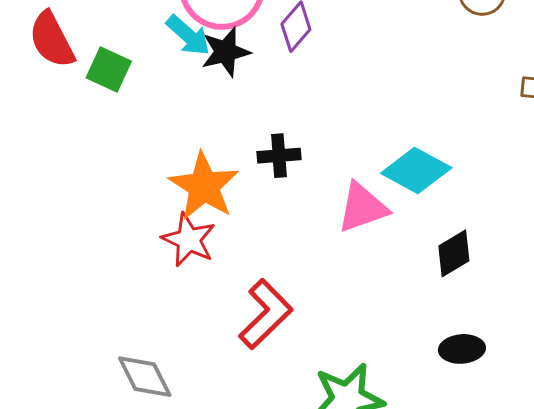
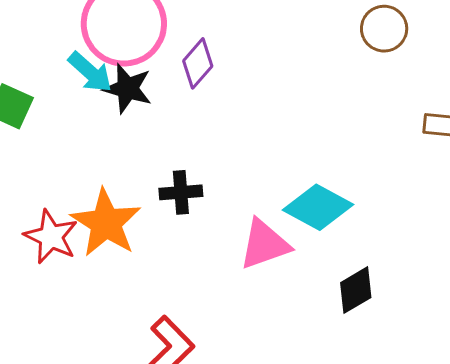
black star: (226, 52) -> (127, 89), turned 30
red star: (189, 240) -> (51, 237), moved

